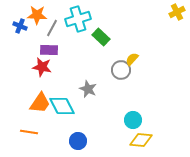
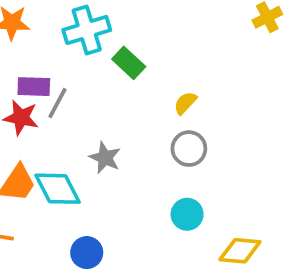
gray line: (52, 28) -> (58, 103), moved
gray circle: (121, 70) -> (189, 149), moved
yellow diamond: (141, 140) -> (240, 251), moved

